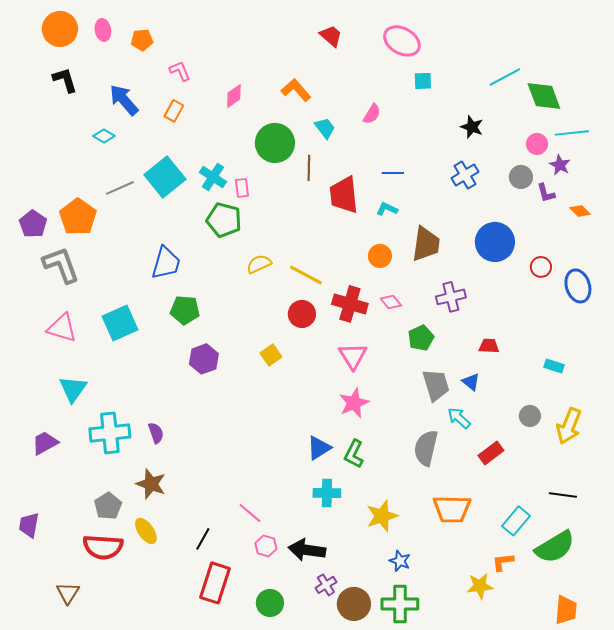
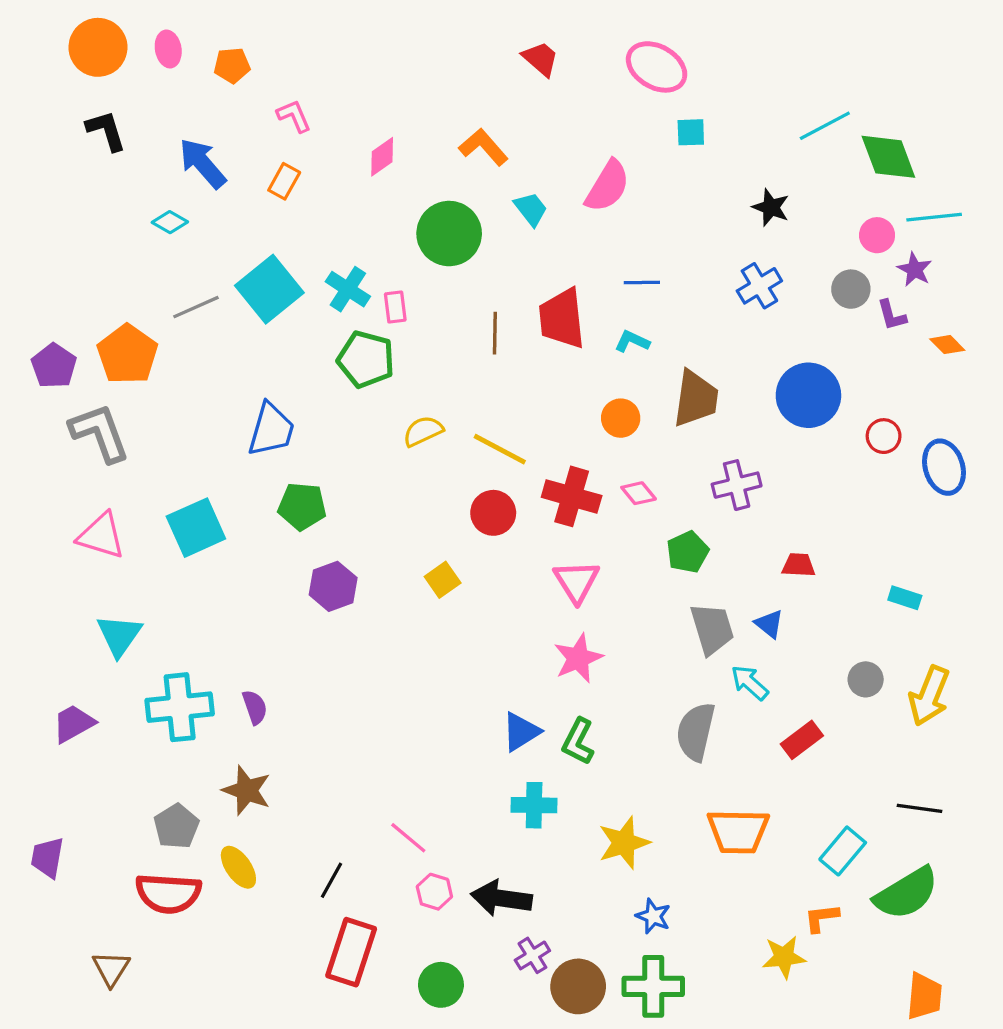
pink semicircle: (372, 114) -> (608, 186), size x1.6
brown line: (309, 168) -> (495, 333), moved

